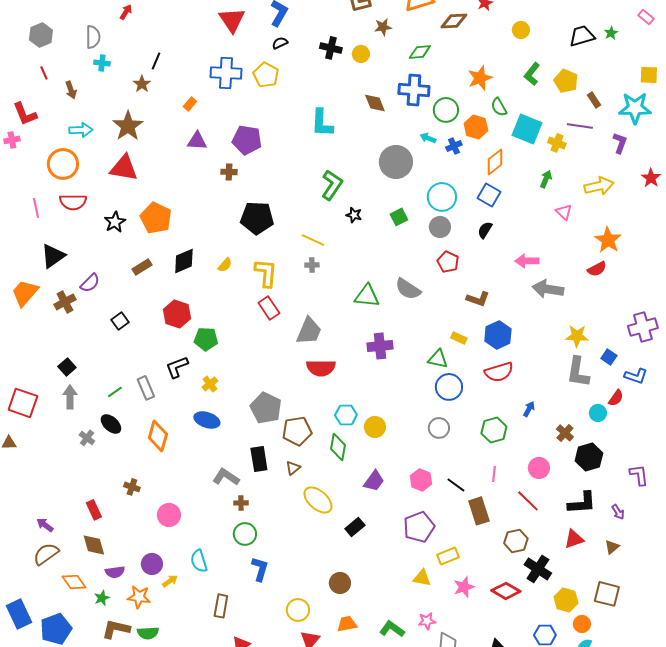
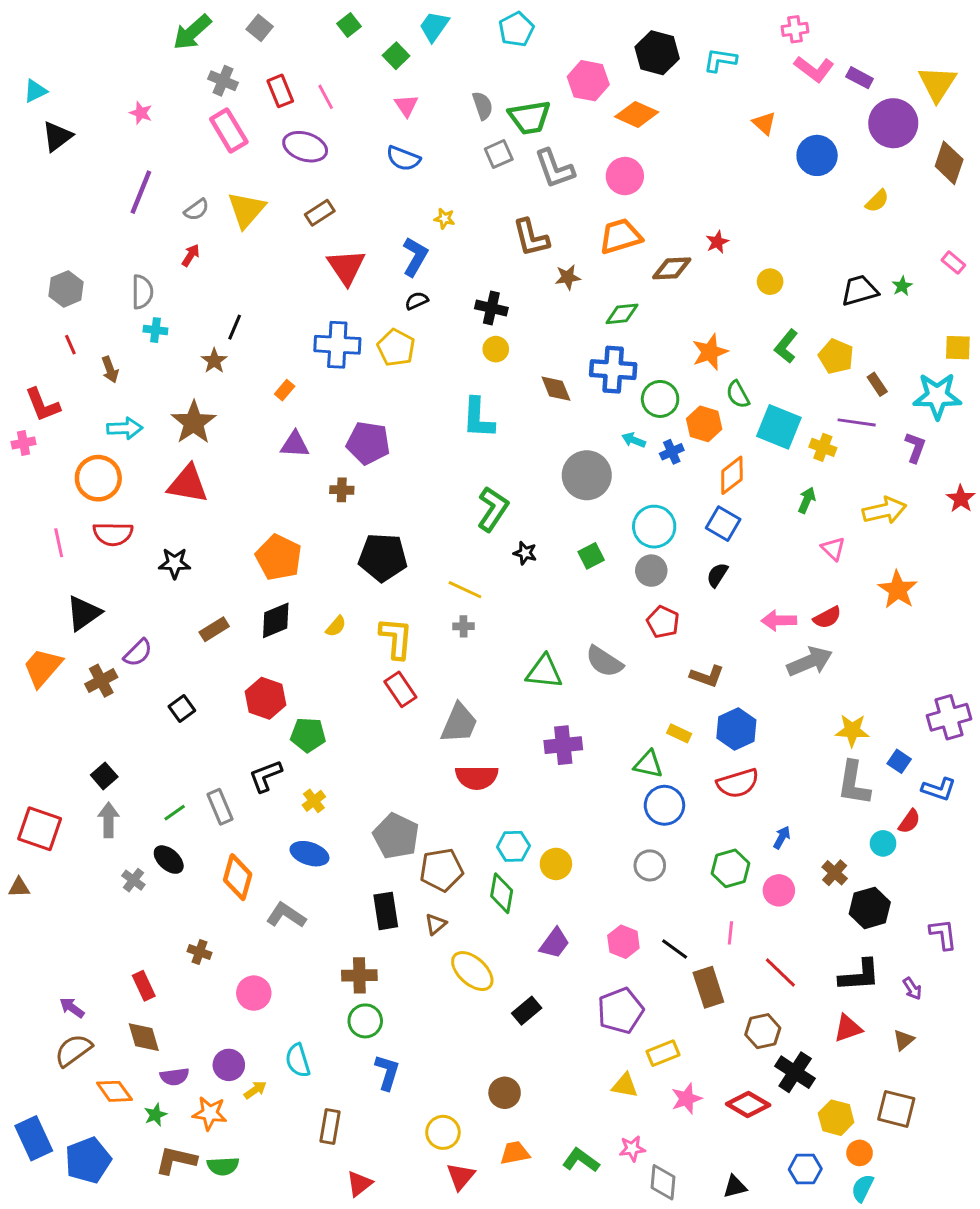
yellow circle: (361, 54) -> (496, 349), moved
orange pentagon: (156, 218) -> (279, 557), moved
black star: (115, 222) -> (175, 563), turned 30
red semicircle: (597, 269) -> (827, 618), moved
gray arrow: (548, 289) -> (810, 662), turned 148
pink circle: (539, 468) -> (779, 890), moved
gray L-shape: (226, 477) -> (286, 915), moved
brown cross: (241, 503) -> (359, 975), size x1.6

